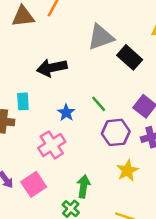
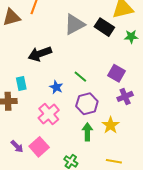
black rectangle: (130, 57) -> (104, 27), moved
purple hexagon: (116, 132) -> (87, 104), moved
green arrow: (84, 186) -> (87, 132), moved

